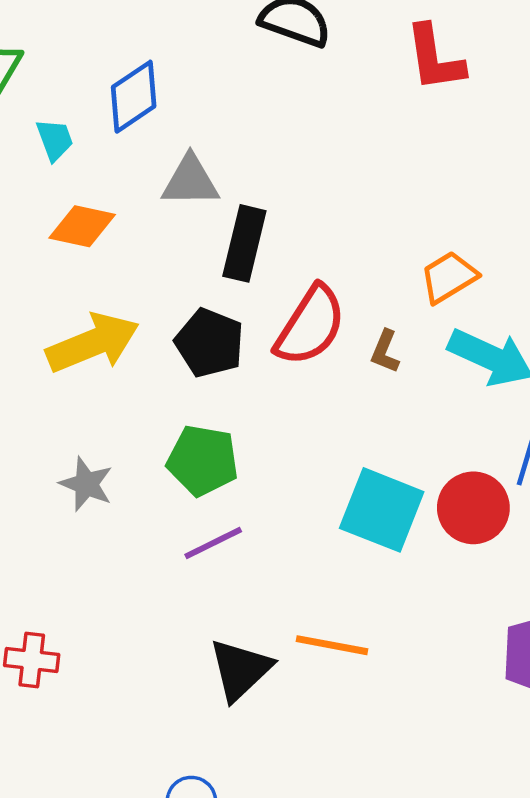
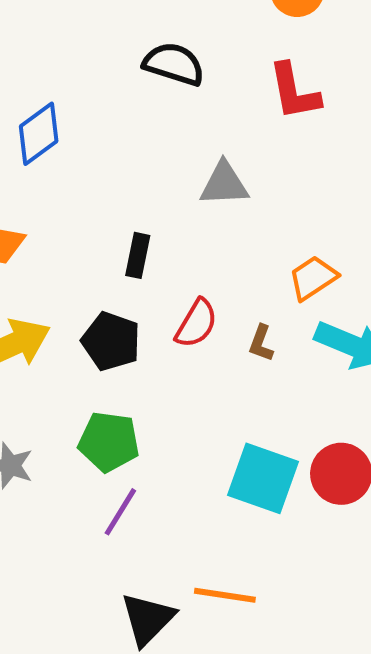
gray triangle: (190, 181) -> (224, 184), moved
black rectangle: (244, 243) -> (138, 255), size x0.7
red semicircle: (310, 326) -> (196, 324), size x0.7
purple line: (213, 543) -> (120, 512), turned -30

